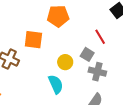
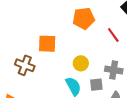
orange pentagon: (58, 16) -> (84, 18), moved
gray square: (87, 54) -> (96, 85), moved, turned -32

